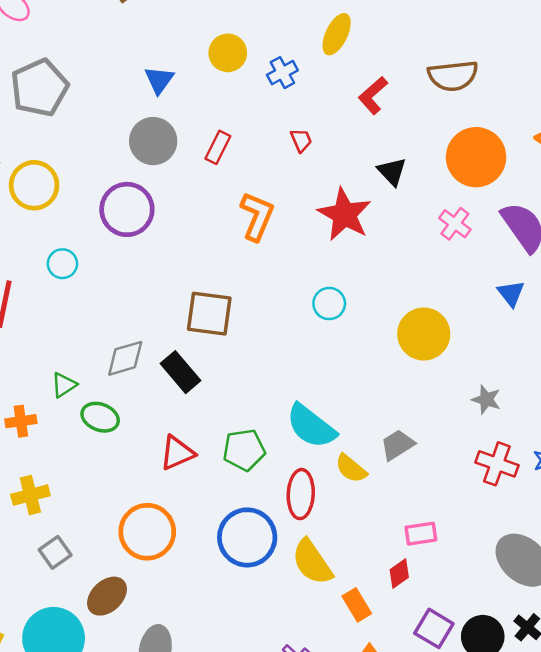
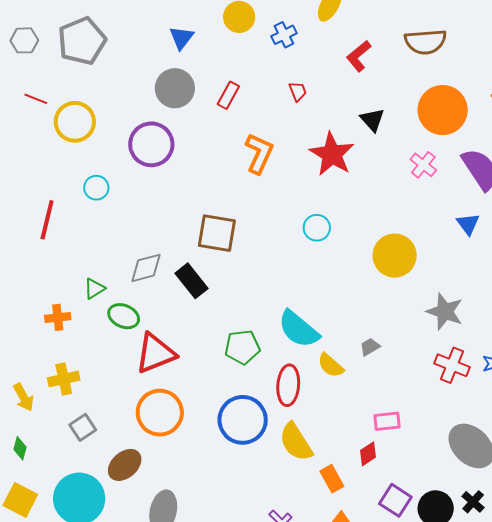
gray star: (486, 400) -> (445, 312), size x1.5
gray trapezoid: (397, 445) -> (370, 347), size x0.7
red triangle: (177, 453) -> (155, 353), moved, size x1.4

